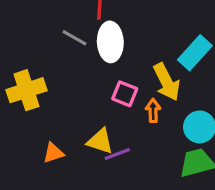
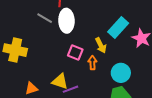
yellow arrow: (167, 82) -> (101, 45), size x0.7
yellow cross: (27, 90) -> (15, 50), turned 30

